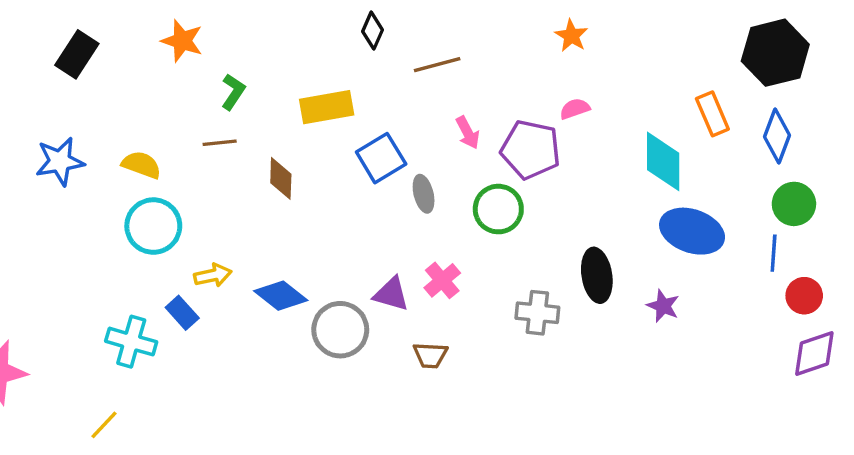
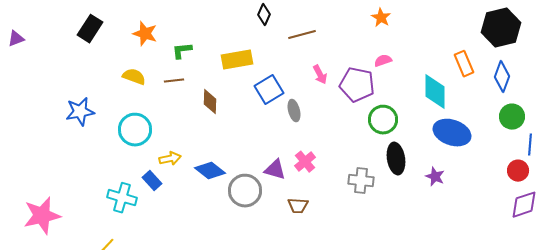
orange star: (182, 41) -> (145, 34), moved
green L-shape: (233, 92) -> (182, 51), turned -130
blue star: (60, 161) -> (80, 112), moved
yellow semicircle: (141, 165) -> (134, 77), moved
green circle: (498, 209) -> (383, 120), moved
blue line: (774, 253) -> (530, 145), moved

